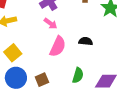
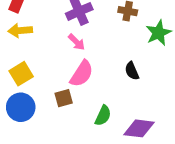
black semicircle: (86, 41) -> (132, 71), moved, turned -128
brown square: (42, 80) -> (64, 98), moved

